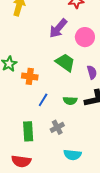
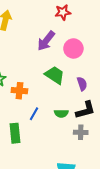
gray cross: (57, 127) -> (81, 132), moved, turned 32
green rectangle: (28, 131) -> (15, 133), moved

